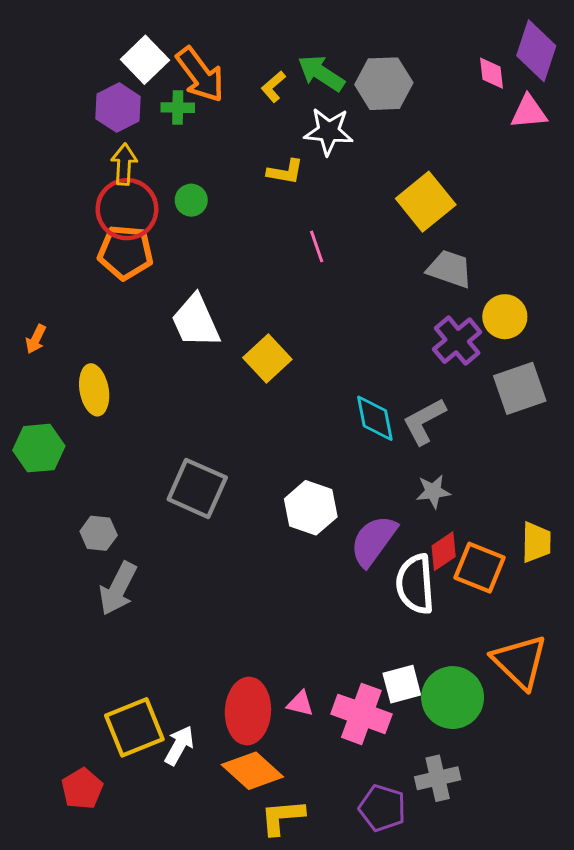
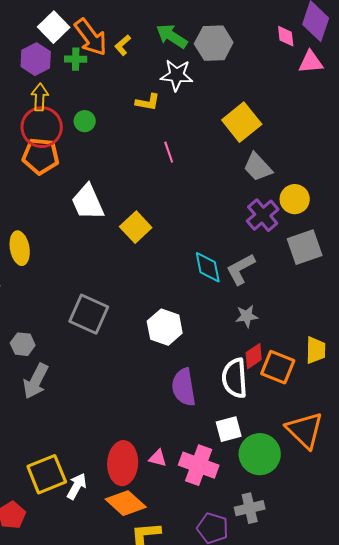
yellow L-shape: (273, 87) -> (123, 45), moved
gray trapezoid: (450, 269) -> (258, 167), turned -152
purple semicircle: (373, 541) -> (184, 387), moved, turned -45
white square: (402, 684) -> (229, 429), moved

